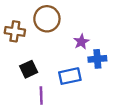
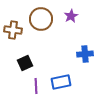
purple star: (81, 42) -> (71, 16), moved
blue rectangle: (70, 76) -> (61, 82), moved

